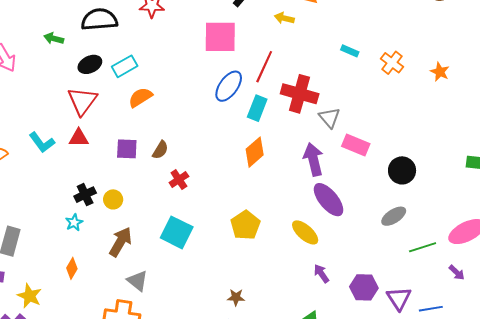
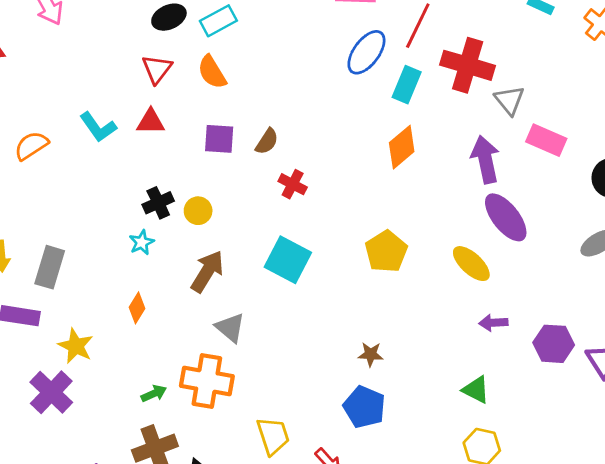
orange semicircle: (140, 97) -> (212, 72), moved, turned -90
red triangle: (82, 101) -> (157, 69), size x0.7
red cross: (179, 180) -> (293, 184), turned -30
purple arrow: (321, 274) -> (493, 323), turned -60

